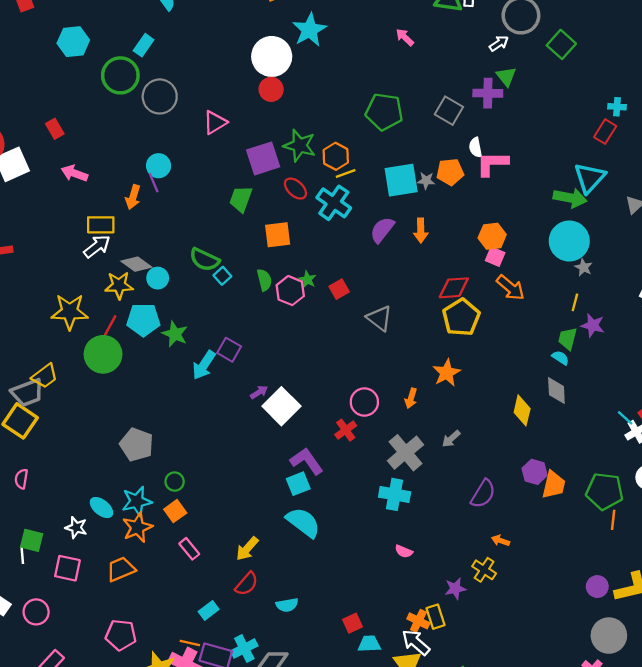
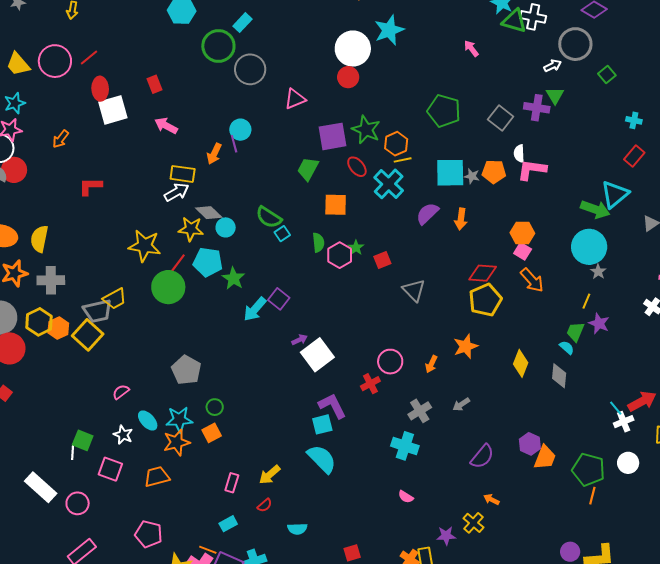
green square: (561, 44) -> (607, 74), size x0.7
cyan cross: (617, 107) -> (634, 120), moved
yellow diamond: (522, 410) -> (521, 363), moved
gray cross: (405, 453) -> (420, 411), size x0.7
pink semicircle: (21, 479) -> (121, 392), moved, turned 36
pink rectangle: (189, 549) -> (232, 483), moved, turned 48
red semicircle: (247, 584) -> (265, 505), size x0.7

